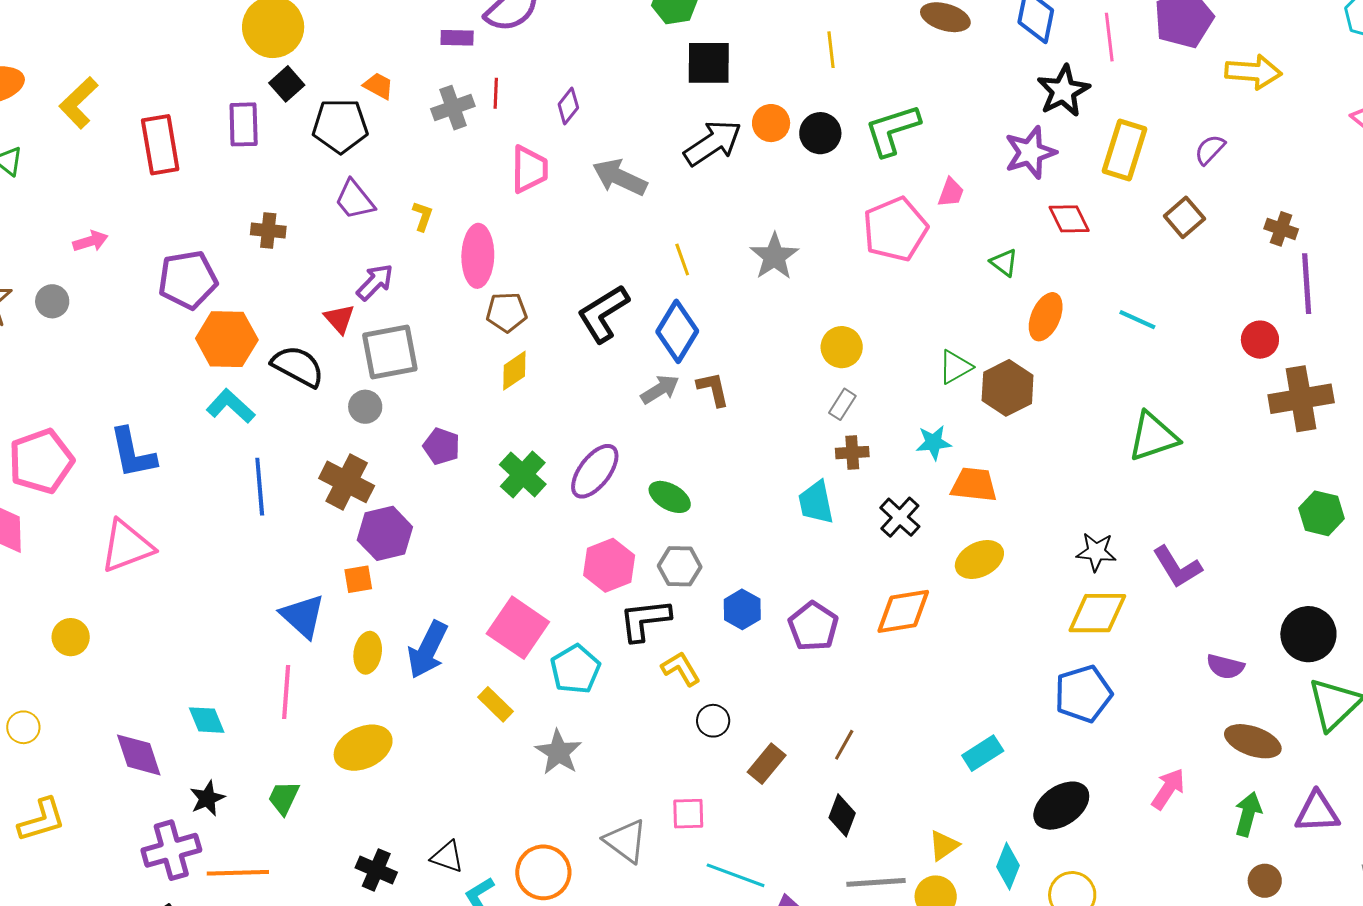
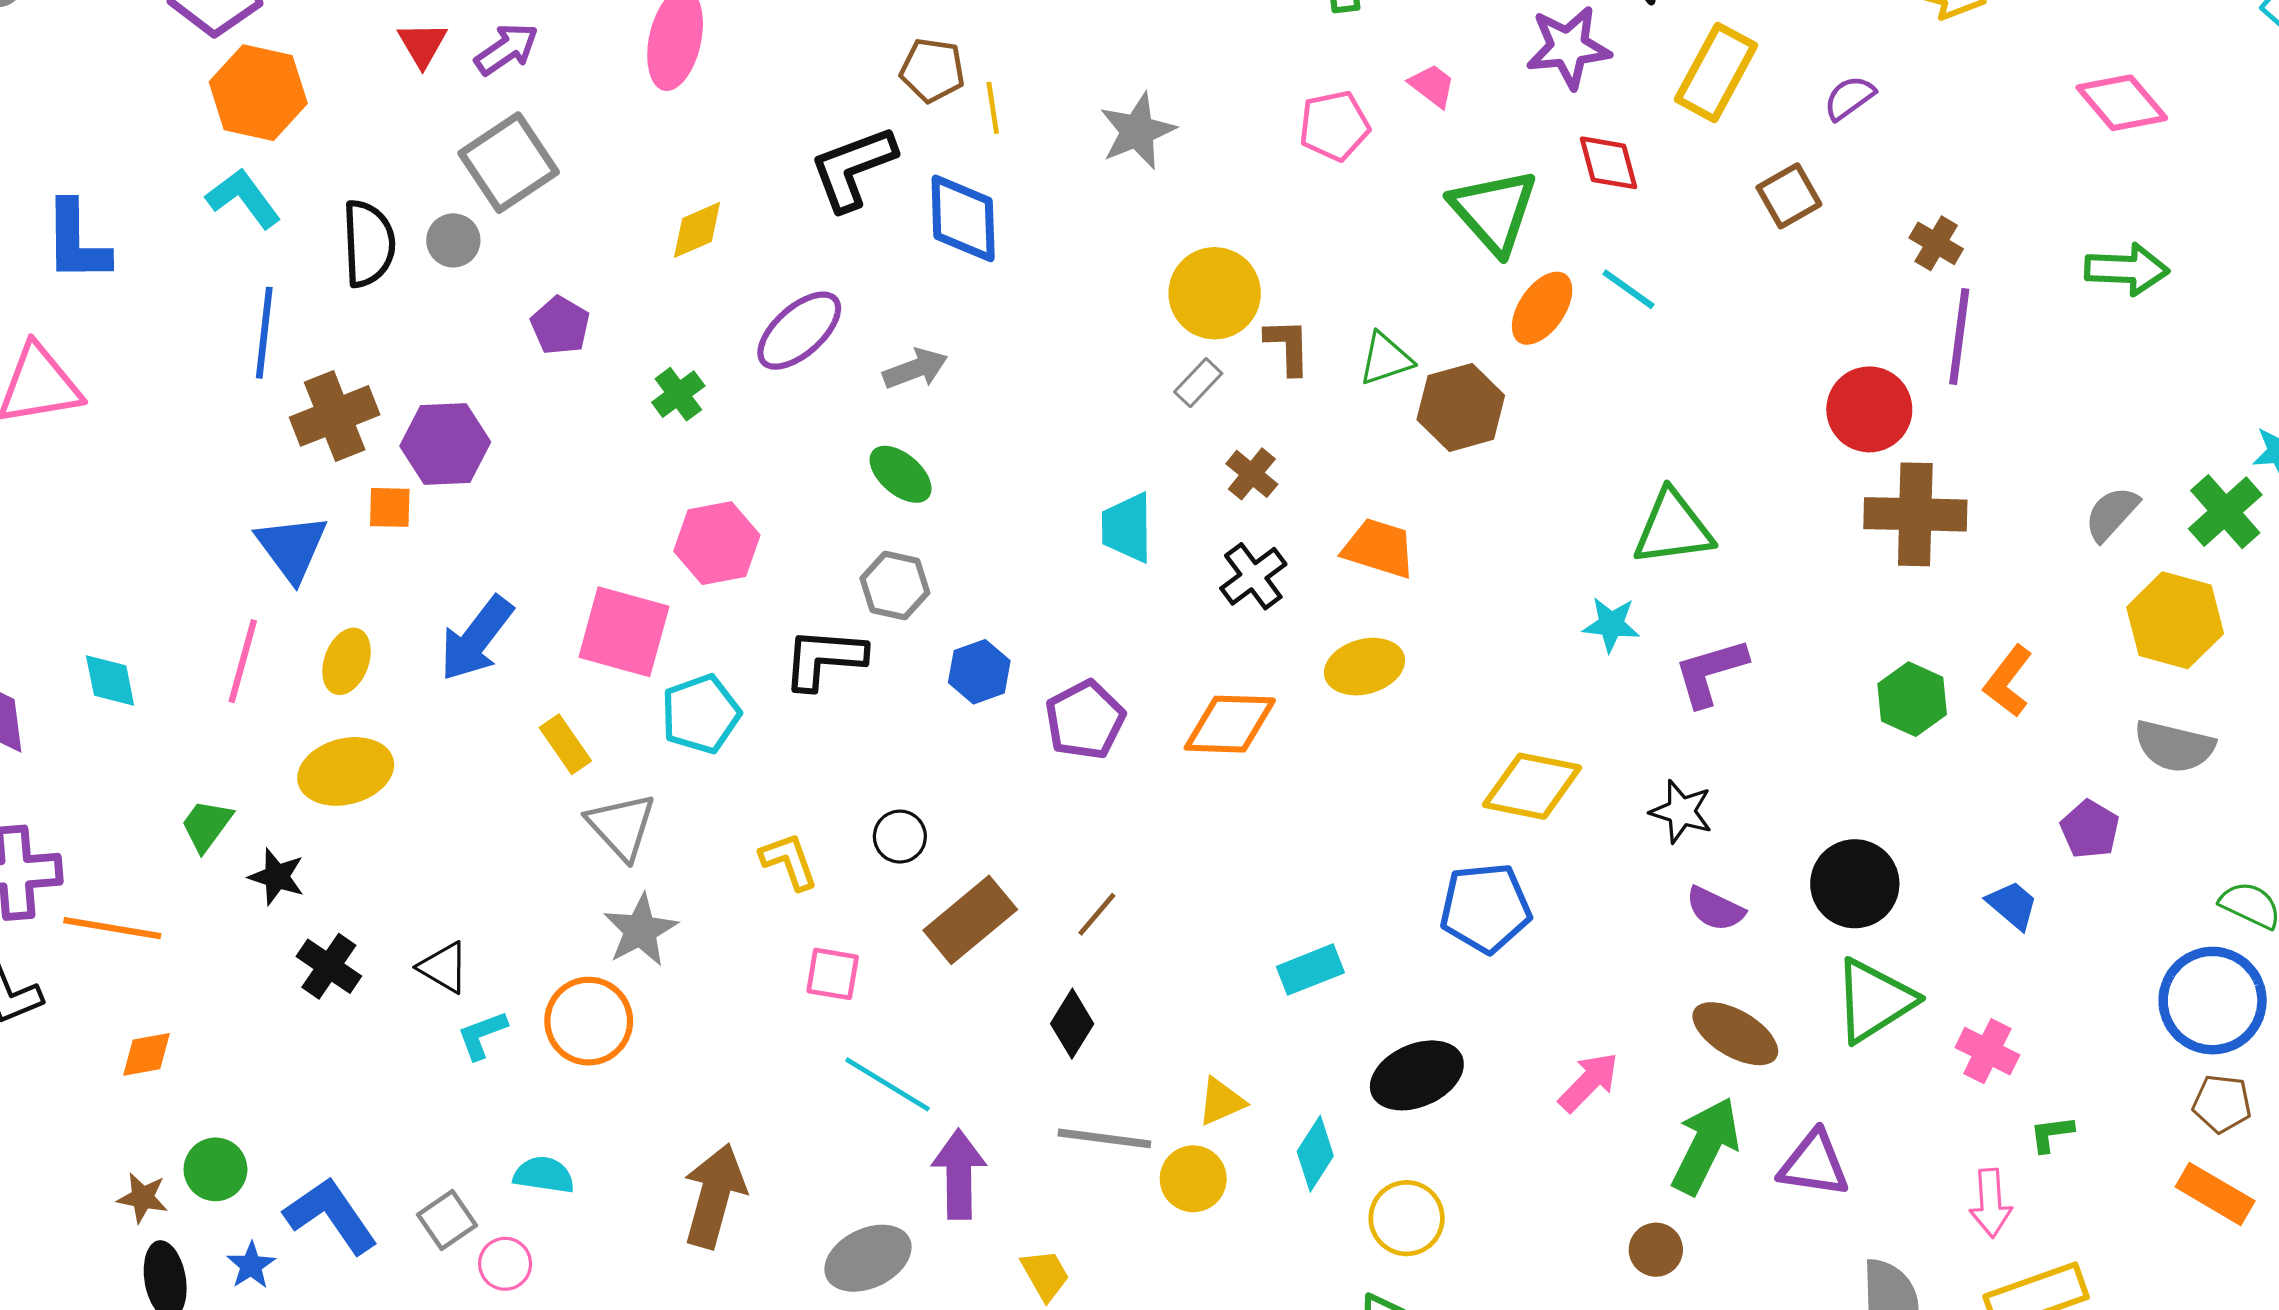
pink trapezoid: (951, 193) -> (1432, 86), turned -84
pink pentagon: (895, 229) -> (1334, 126), size x0.7
green triangle: (1004, 263) -> (1494, 211), size x2.0
brown pentagon: (507, 312) -> (932, 70), moved
red triangle: (339, 319) -> (422, 44), moved
cyan line: (1137, 320) -> (1628, 289), moved
blue diamond: (677, 331) -> (963, 218), turned -44
red circle: (1260, 340) -> (1869, 409), size x1.4
yellow circle: (842, 347) -> (1215, 293), size x1.4
gray square: (390, 352) -> (509, 163), turned -34
black semicircle: (298, 366) -> (368, 244), moved, turned 48
gray arrow: (660, 389) -> (915, 369), moved
brown L-shape: (713, 389) -> (1288, 346), moved
cyan star: (934, 442) -> (1611, 624), moved
brown cross: (852, 453) -> (1252, 474), moved, turned 32
purple ellipse: (595, 471) -> (799, 331), moved
green cross: (523, 474) -> (678, 394), size x0.7
brown cross: (347, 482) -> (335, 416), moved, turned 30
black star: (1096, 552) -> (1681, 811), moved
pink hexagon: (609, 565) -> (717, 543), moved
purple L-shape: (1177, 567) -> (1710, 672), moved, turned 94
pink square: (518, 628) -> (624, 632), turned -30
yellow ellipse: (368, 653) -> (347, 661), moved
yellow L-shape: (681, 669) -> (789, 861), moved
gray star: (558, 752) -> (640, 930), moved
brown rectangle: (767, 764) -> (970, 920), size x1.4
black star: (207, 798) -> (277, 877), moved, turned 30
green arrow: (1248, 814) -> (1706, 1146), size x1.4
gray triangle: (626, 841) -> (621, 826), moved
brown circle: (1265, 881) -> (1656, 1250), moved

